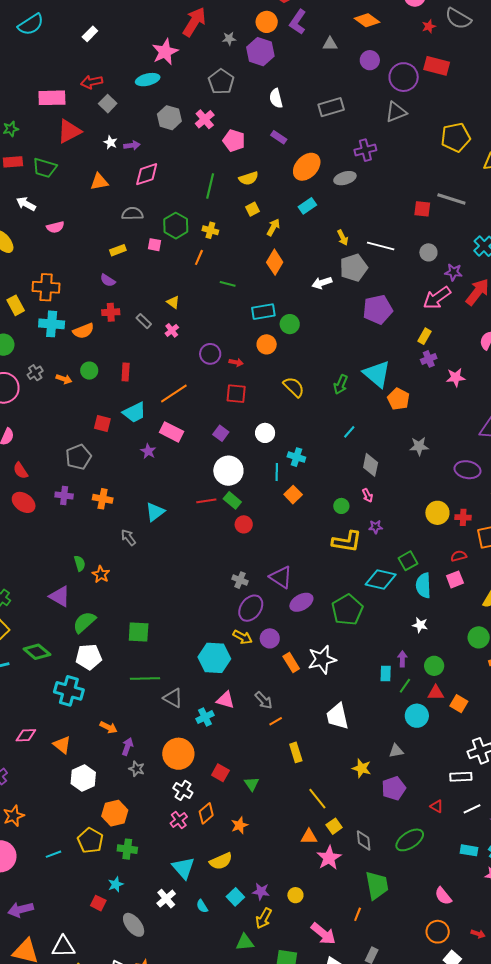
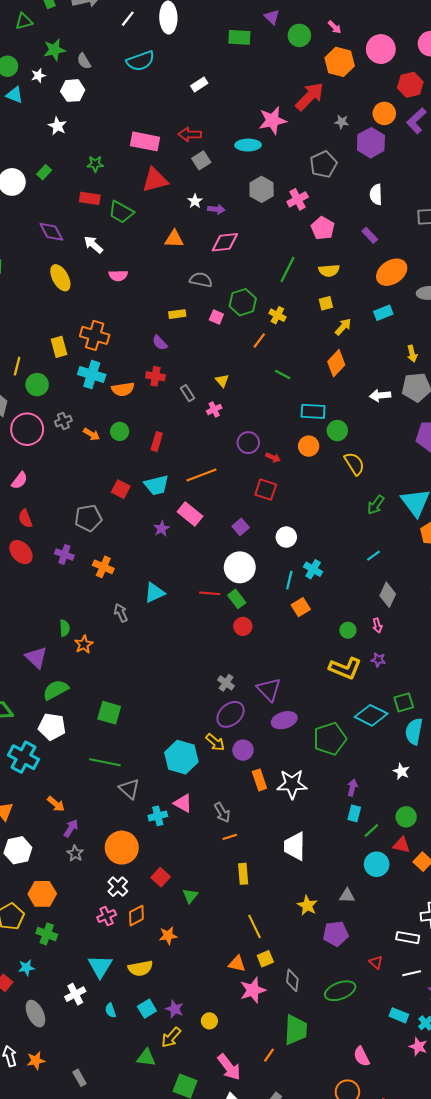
yellow semicircle: (294, 387) -> (354, 464), moved
purple arrow: (402, 659) -> (352, 788), moved

